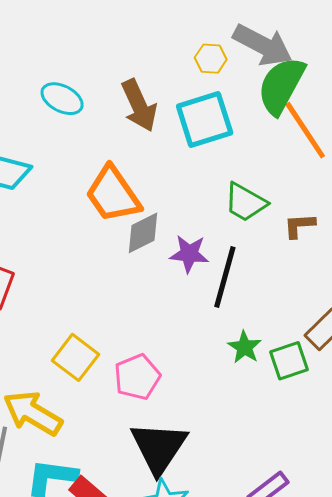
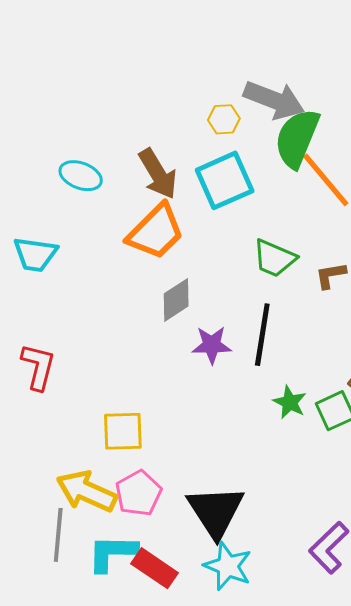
orange trapezoid: (113, 194) -> (156, 232), moved, turned -94
purple star: (189, 254) -> (212, 345), moved
yellow square: (76, 357) -> (123, 431), turned -33
pink pentagon: (137, 377) -> (139, 493), moved

